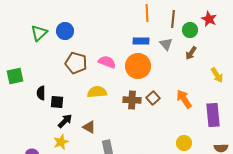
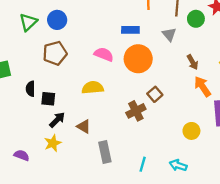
blue rectangle: (141, 41) -> (130, 30), moved
brown arrow: (191, 53) -> (193, 62), moved, turned -64
brown pentagon: (76, 63) -> (55, 53), moved, turned -30
orange arrow: (184, 99) -> (203, 87), moved
brown cross: (132, 100) -> (136, 111), moved, turned -30
yellow circle: (184, 143) -> (191, 131), moved

